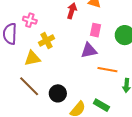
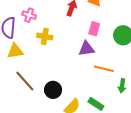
yellow cross: (47, 41) -> (45, 36), turned 35
yellow triangle: (32, 58) -> (15, 51), moved

